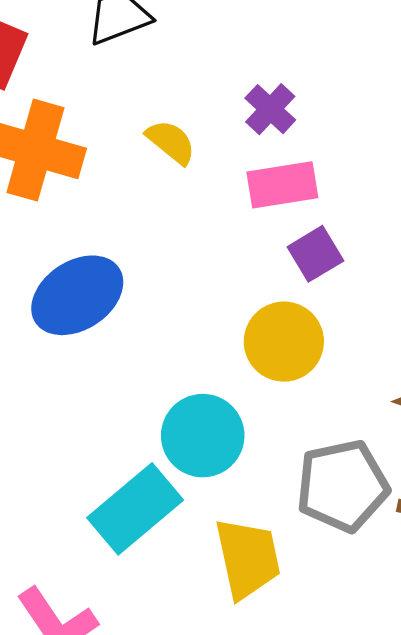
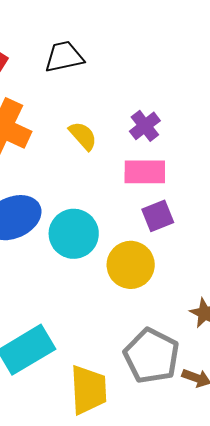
cyan circle: (203, 436) -> (74, 234), moved
gray pentagon: (342, 486) -> (152, 356), turned 30

